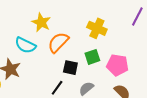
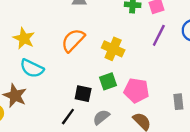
yellow star: (41, 22) -> (24, 38), moved
orange semicircle: (58, 42) -> (73, 40), moved

